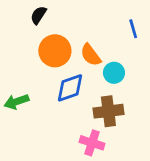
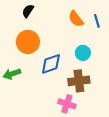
orange circle: (55, 51) -> (28, 42), moved
orange semicircle: (91, 55) -> (76, 19), moved

